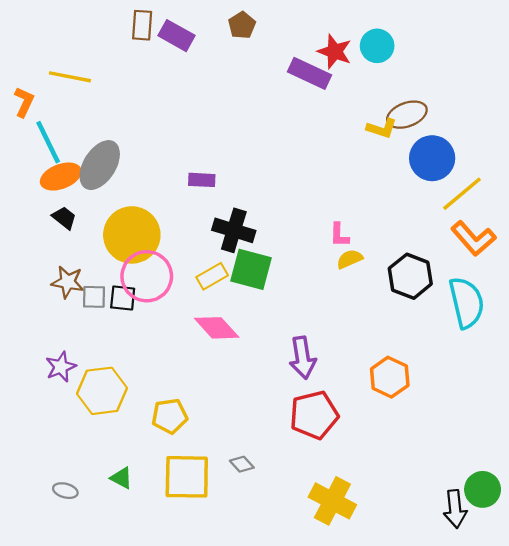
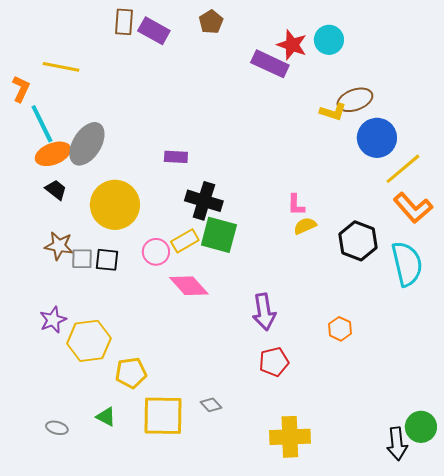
pink circle: (147, 276) -> (156, 252), moved, size x0.6
orange hexagon: (390, 377) -> (340, 329), size x0.7
red pentagon: (314, 415) -> (274, 362), size x0.7
yellow pentagon: (170, 416) -> (131, 373), moved
yellow cross: (332, 501) -> (290, 437), turned -30

